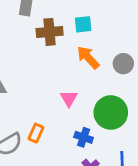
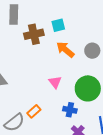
orange rectangle: (36, 133) -> (34, 111), turned 32

